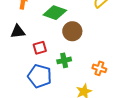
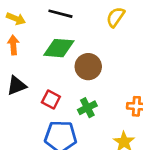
red square: (40, 48) -> (51, 99), turned -32

